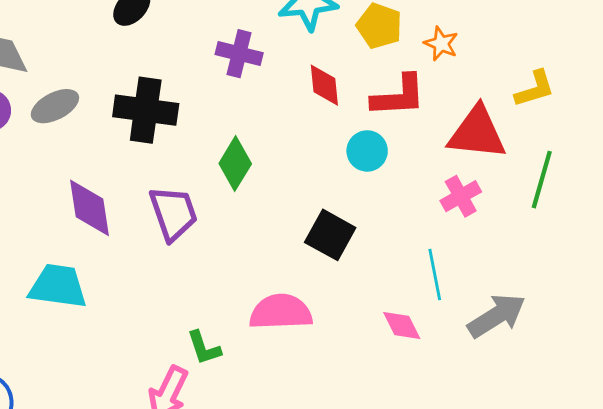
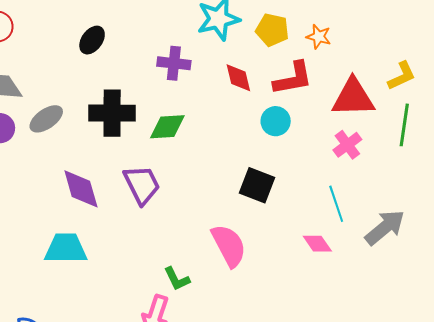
yellow L-shape: (535, 89) -> (402, 76), moved
green diamond: (235, 164) -> (167, 127), moved, turned 63
pink semicircle: (281, 312) -> (229, 246), turned 72

